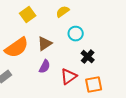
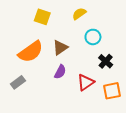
yellow square: (28, 15) -> (42, 17), turned -35

